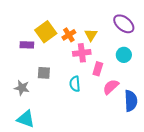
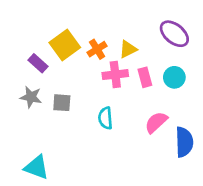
yellow triangle: (91, 35) -> (128, 49), turned 32
purple rectangle: (27, 45) -> (38, 63), turned 40
pink rectangle: (98, 69) -> (145, 77), moved, turned -32
gray star: (22, 88) -> (31, 97), moved

